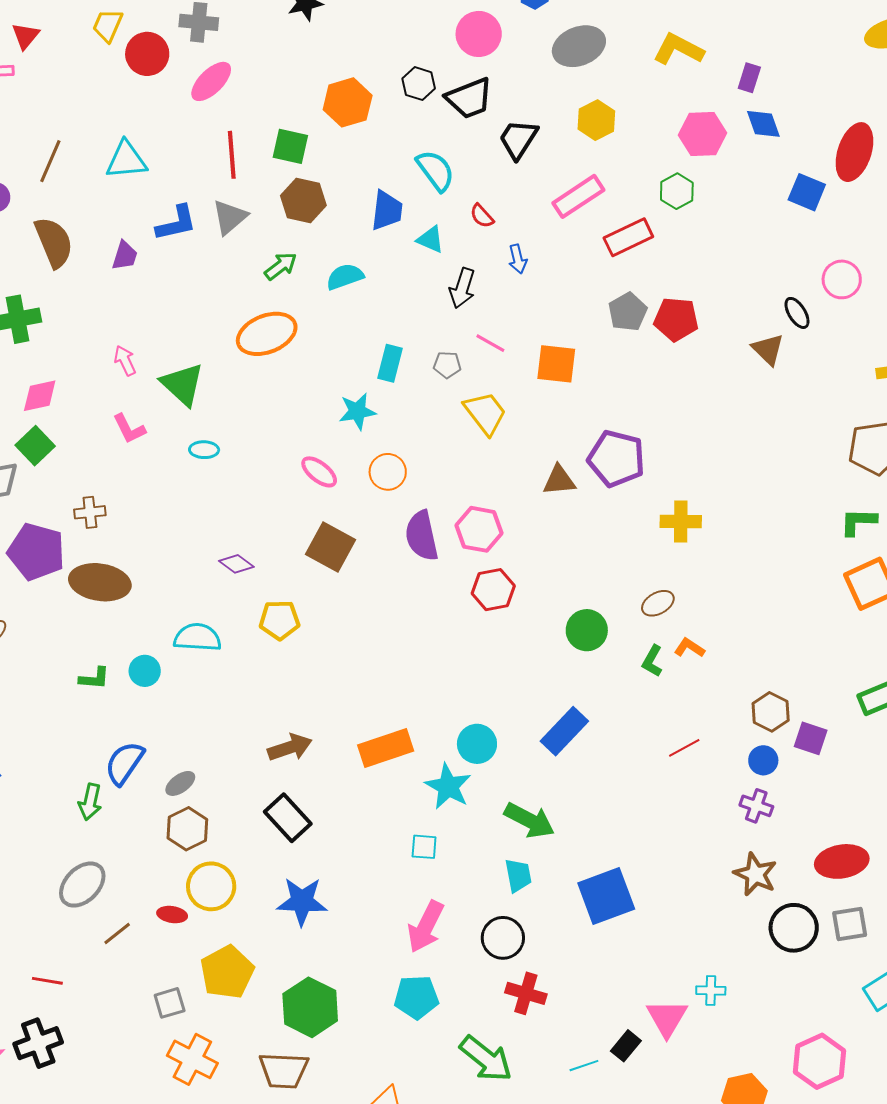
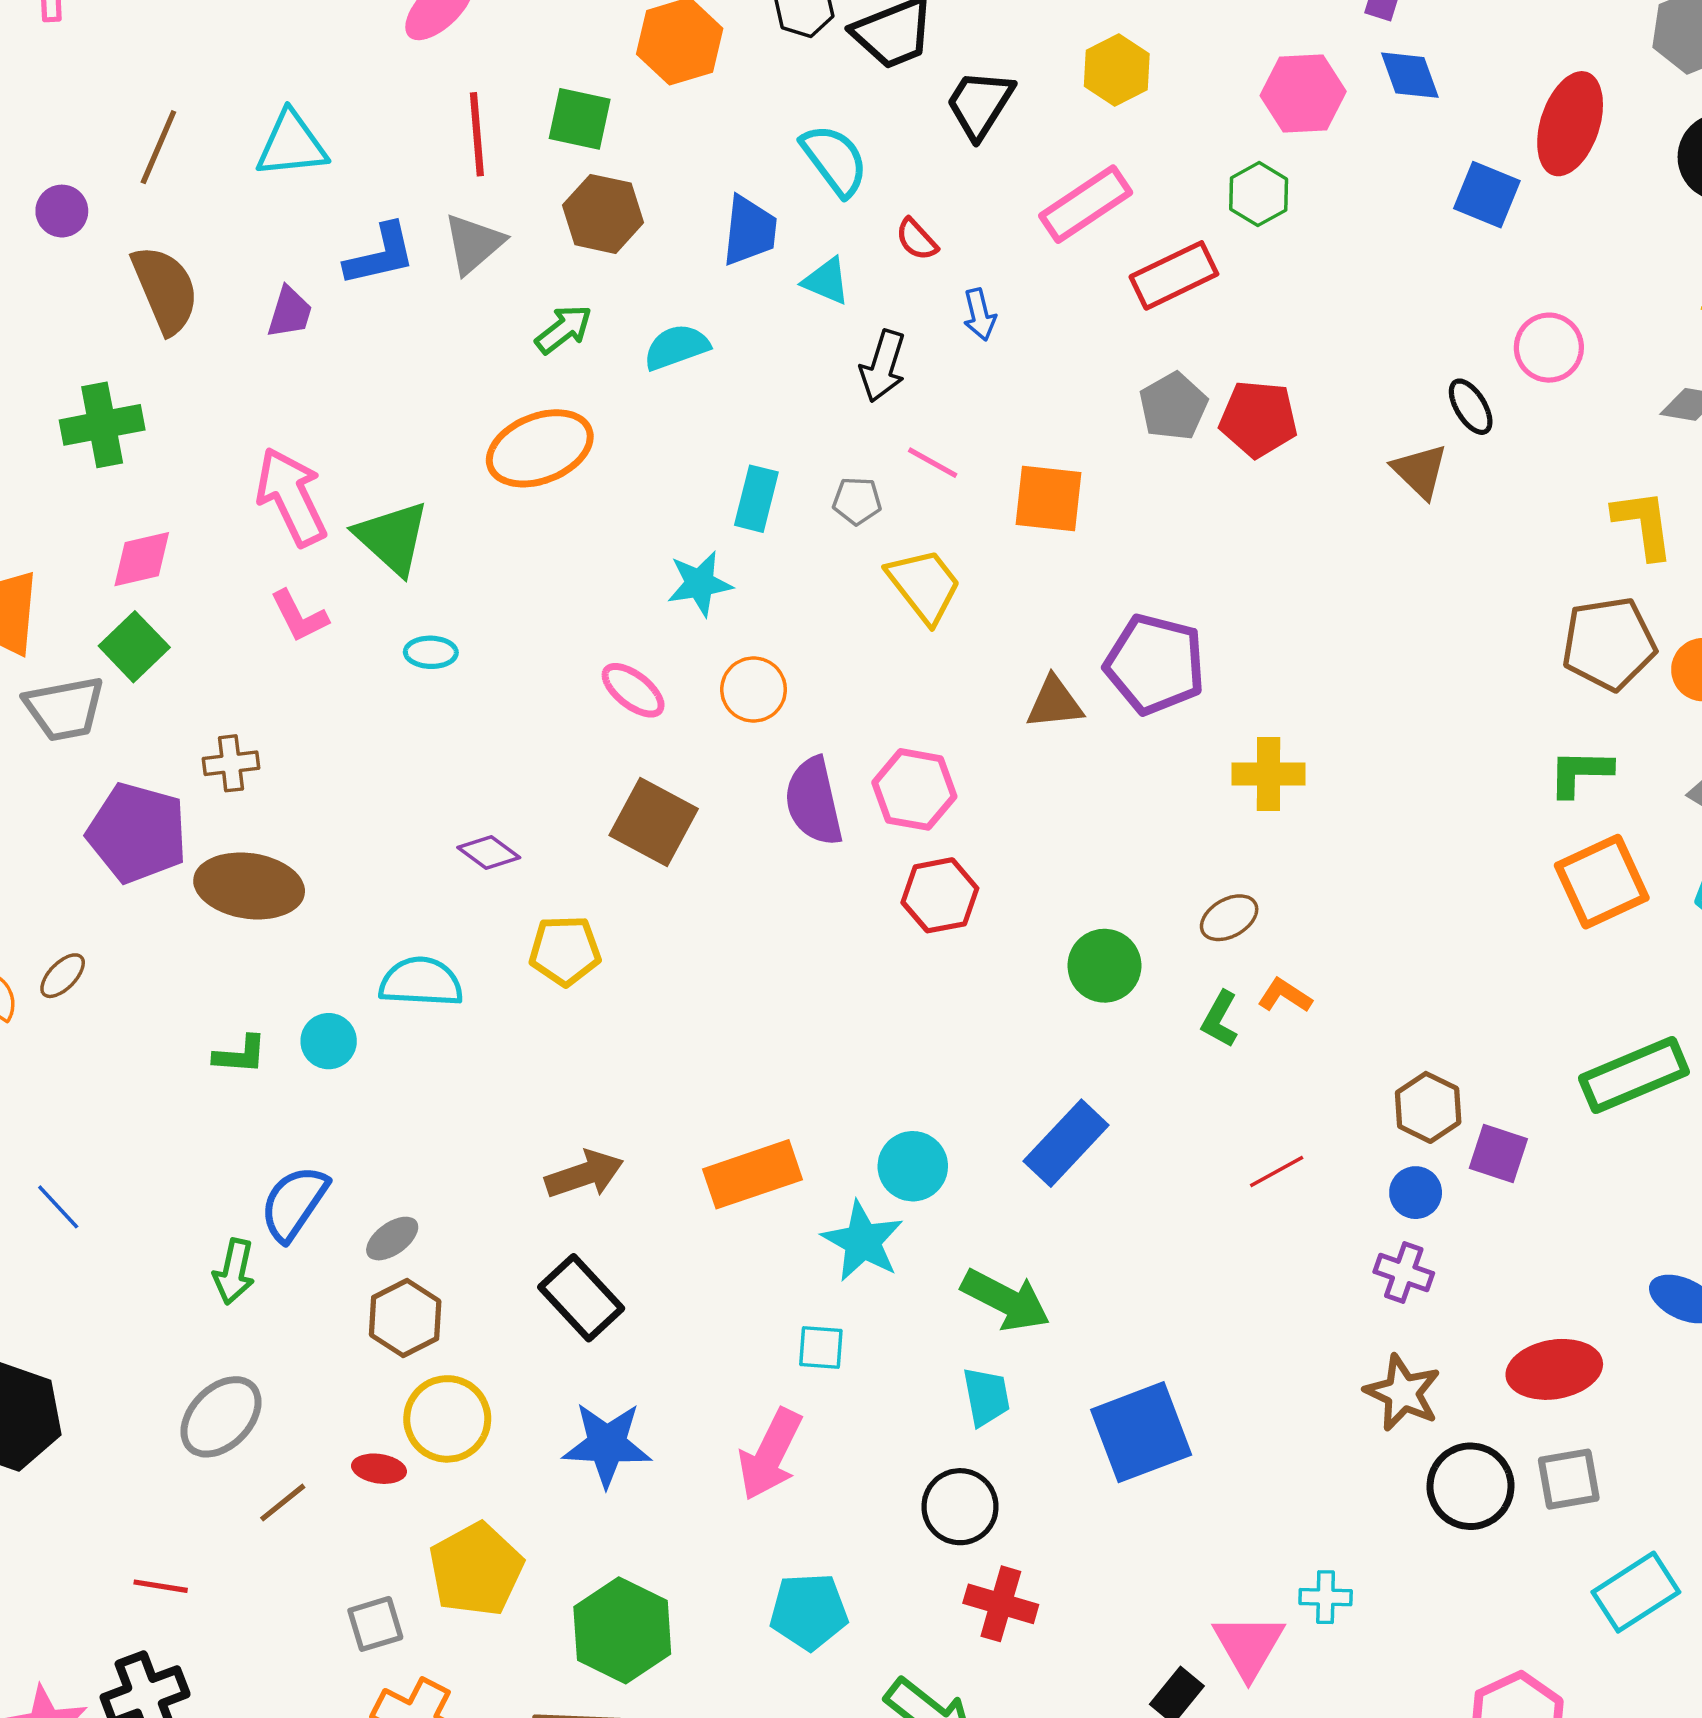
pink arrow: (125, 361) -> (291, 497), size x1.8
pink arrow: (426, 927) -> (770, 1454), moved

